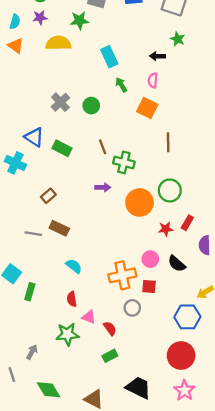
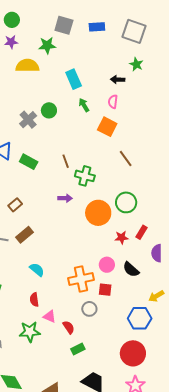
green circle: (91, 106) -> (49, 110), moved
brown line: (168, 142) -> (126, 158), turned -36
brown rectangle: (59, 228) -> (24, 235), turned -66
green rectangle: (110, 356) -> (78, 349), moved

